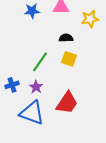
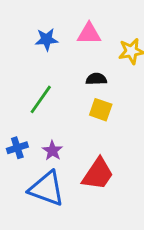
green line: (40, 62) -> (41, 99), moved

